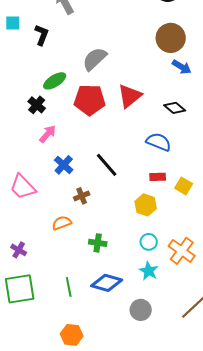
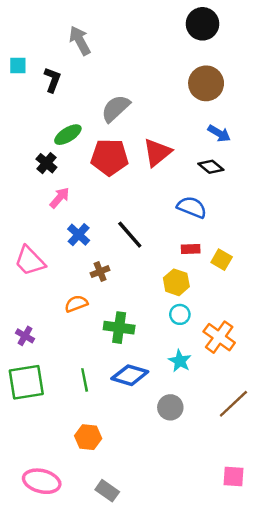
blue arrow: (182, 67) -> (219, 133), moved
cyan circle: (149, 242) -> (180, 314), moved
green cross: (98, 243) -> (119, 328), size x1.4

